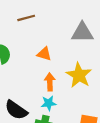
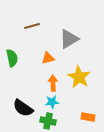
gray triangle: (82, 33) -> (69, 39), moved, turned -30
orange triangle: (44, 54) -> (48, 58), turned -32

